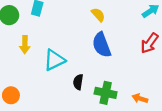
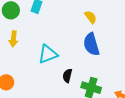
yellow arrow: (25, 45) -> (13, 39), moved

